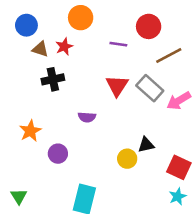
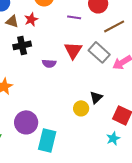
purple semicircle: (87, 117) -> (49, 63), moved
black triangle: (146, 145) -> (96, 97), turned -32
purple circle: (58, 154) -> (26, 122), moved, size x1.5
cyan star: (178, 196) -> (113, 138), moved

